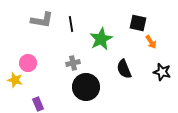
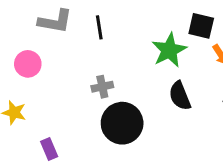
green star: (101, 39) -> (169, 50), moved
pink circle: (28, 63) -> (28, 64), moved

